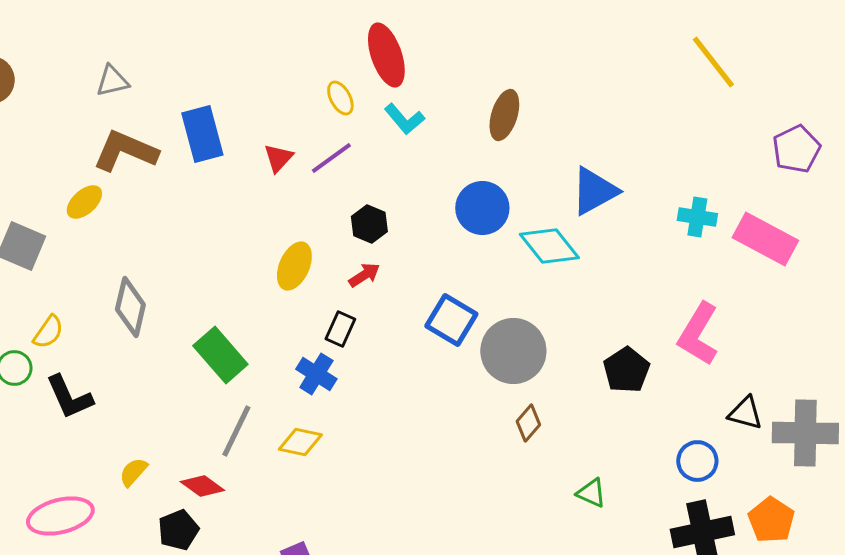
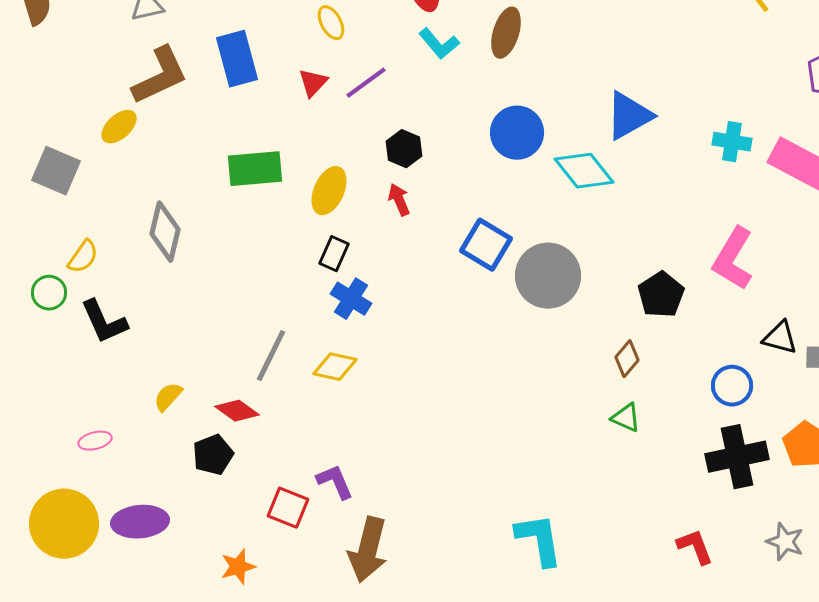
yellow ellipse: (340, 98) -> (331, 23), moved
brown ellipse: (504, 115) -> (506, 33), moved
brown L-shape: (125, 151) -> (160, 76), turned 132
red arrow: (364, 275) -> (399, 200), turned -80
black rectangle: (340, 329) -> (334, 254), moved
green rectangle: (220, 355) -> (255, 169), moved, turned -54
brown diamond: (528, 423) -> (627, 359), moved
pink ellipse: (60, 516) -> (95, 441), size x0.5

